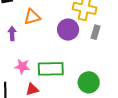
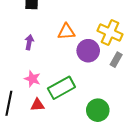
orange triangle: (32, 17) -> (66, 32), moved
green rectangle: (51, 69) -> (61, 88), turned -40

